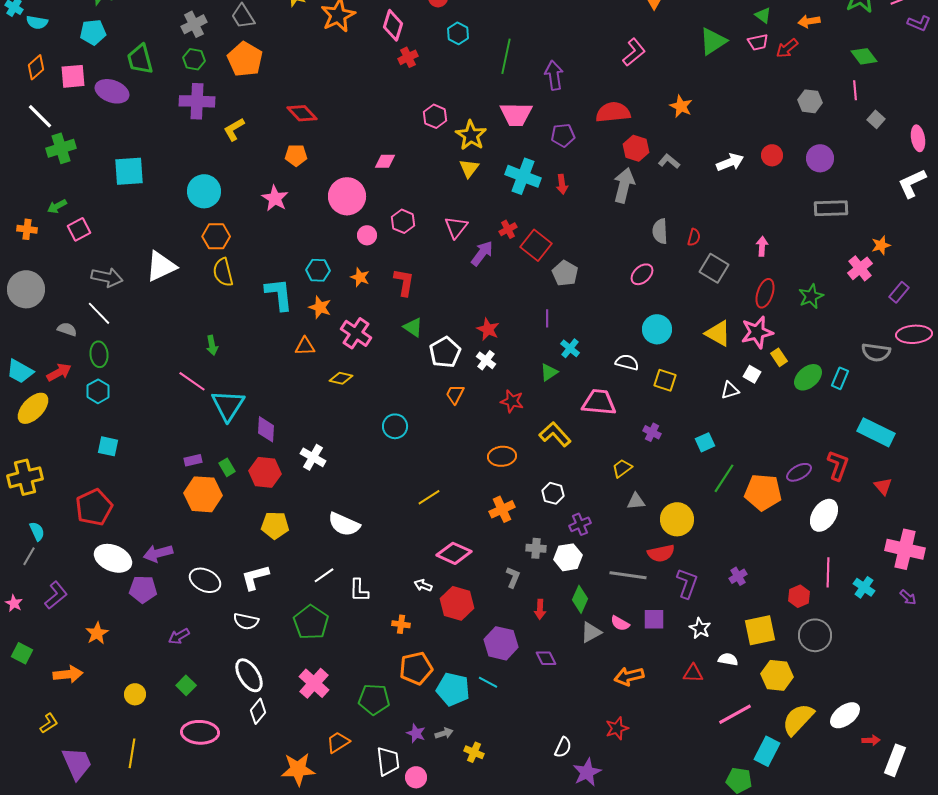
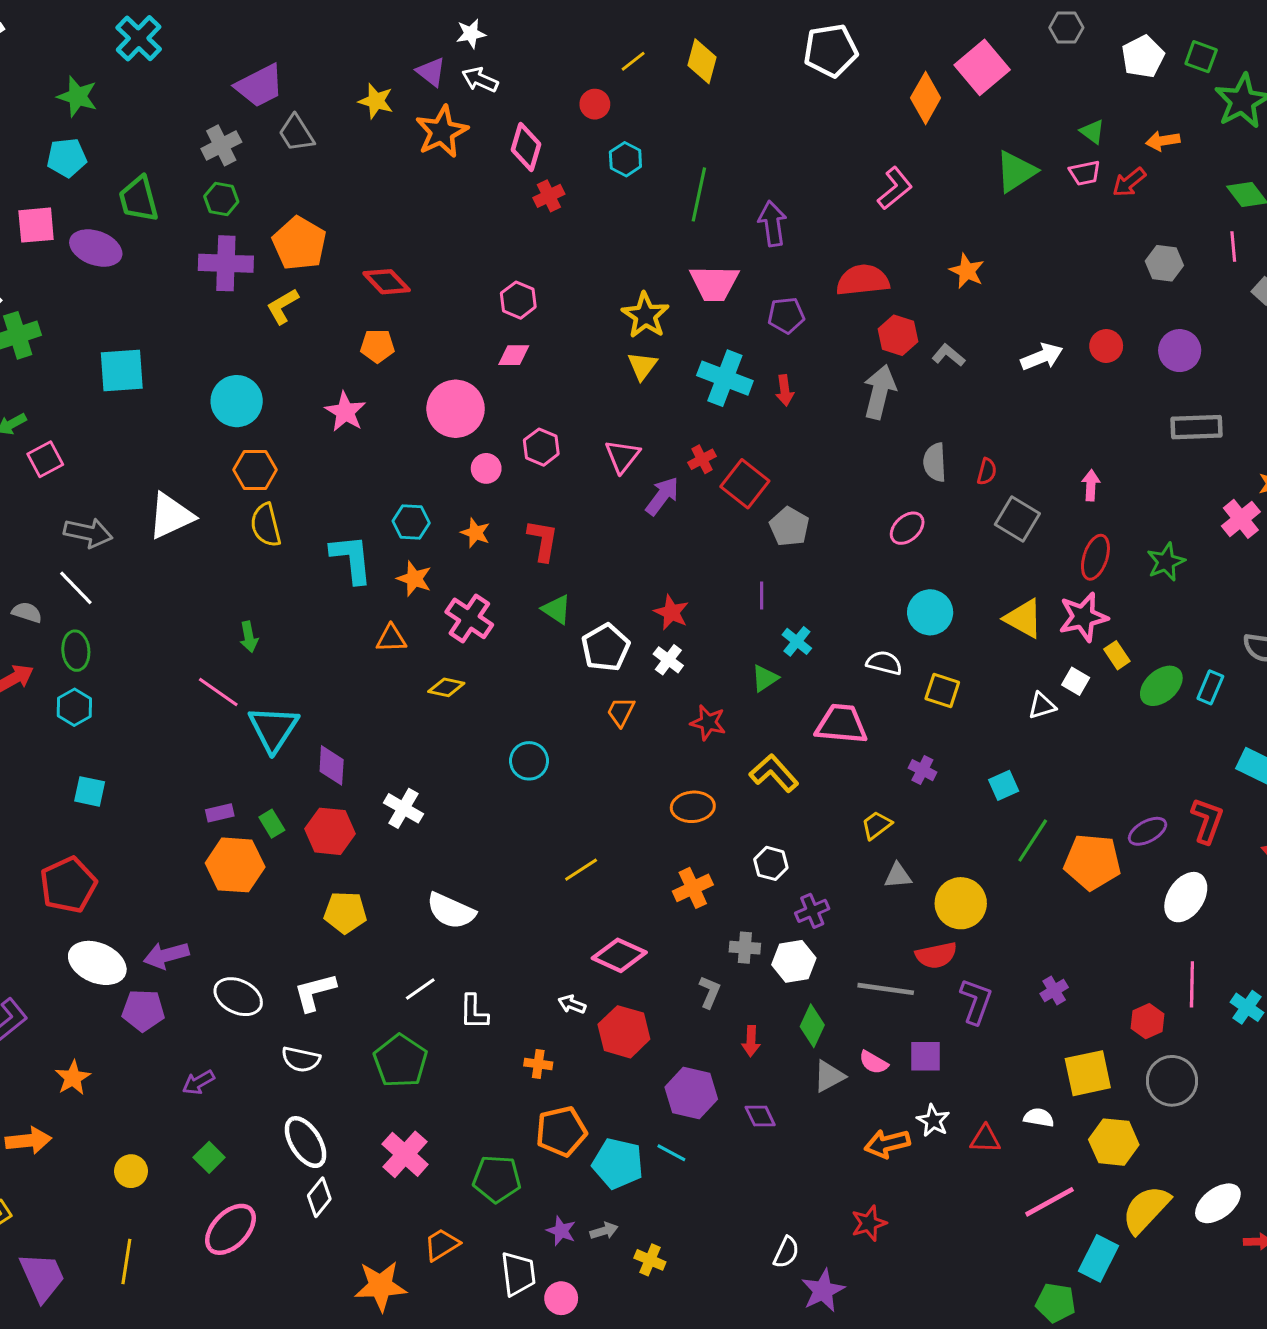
orange pentagon: (245, 59) -> (299, 243), moved
pink hexagon: (435, 116) -> (518, 300), moved
white star: (700, 628) -> (933, 1121), moved
pink ellipse: (200, 732) -> (230, 1229), turned -48

